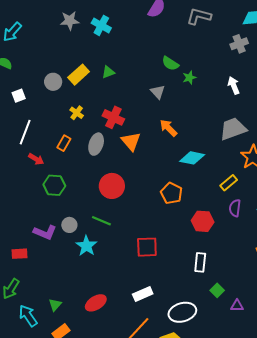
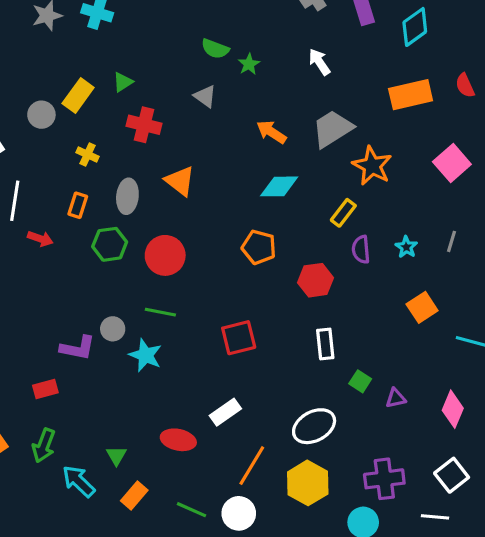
red cross: (113, 117) -> (144, 125), moved
orange arrow: (168, 128) -> (271, 132), moved
green hexagon: (54, 185) -> (110, 244), moved
white rectangle: (143, 294) -> (225, 412), moved
red ellipse: (96, 303) -> (178, 440), turned 55

